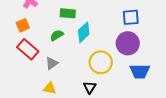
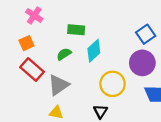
blue square: (131, 17) -> (146, 34), turned -30
gray triangle: (52, 63) -> (58, 85), size x1.5

